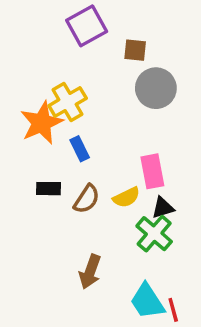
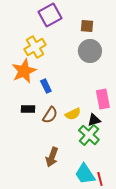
brown square: (135, 50) -> (87, 26), moved
yellow cross: (68, 102) -> (35, 47), moved
pink rectangle: (152, 171) -> (103, 99), moved

